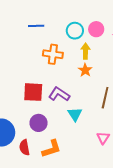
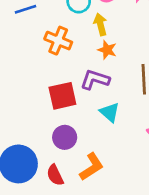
orange cross: (53, 54) -> (58, 41), turned 30
red square: (33, 92) -> (62, 96), moved
purple L-shape: (59, 94) -> (95, 80), moved

